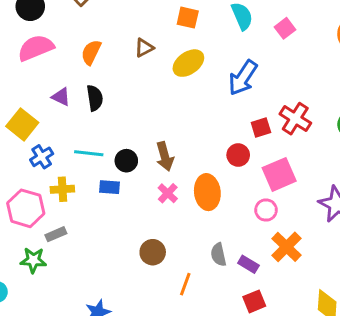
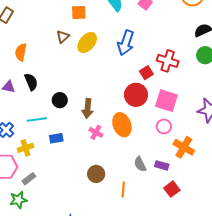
brown triangle: (144, 48) -> (63, 37), moved
red circle: (238, 155) -> (136, 95), size x1.5
brown arrow: (165, 156) -> (88, 108), turned 36
black circle: (126, 161) -> (60, 100), moved
pink square: (279, 174) -> (166, 101), turned -35

